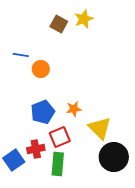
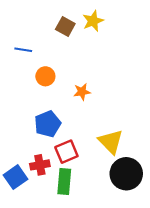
blue line: (21, 55) -> (23, 50), moved
orange star: (74, 109) -> (82, 92), moved

